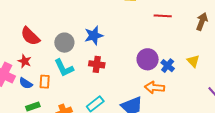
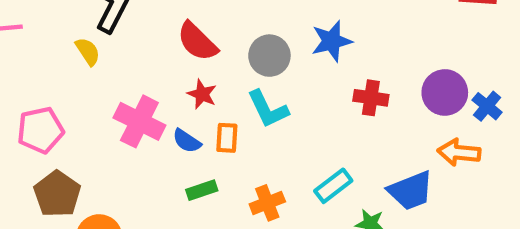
red star: (25, 61) -> (202, 94), moved
red cross: (97, 64) -> (371, 98), moved

